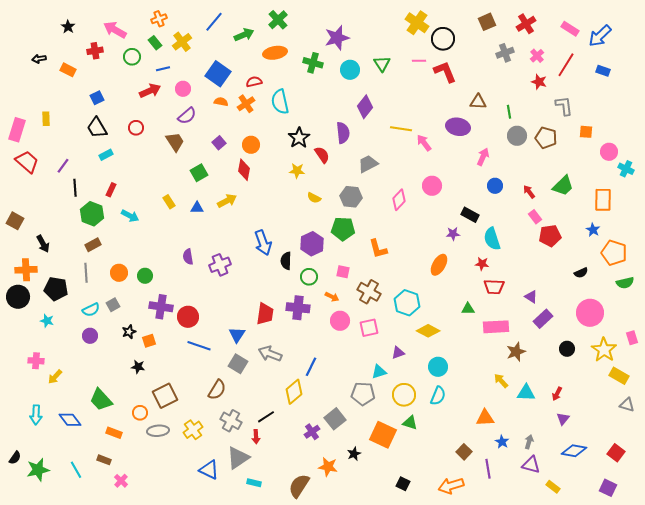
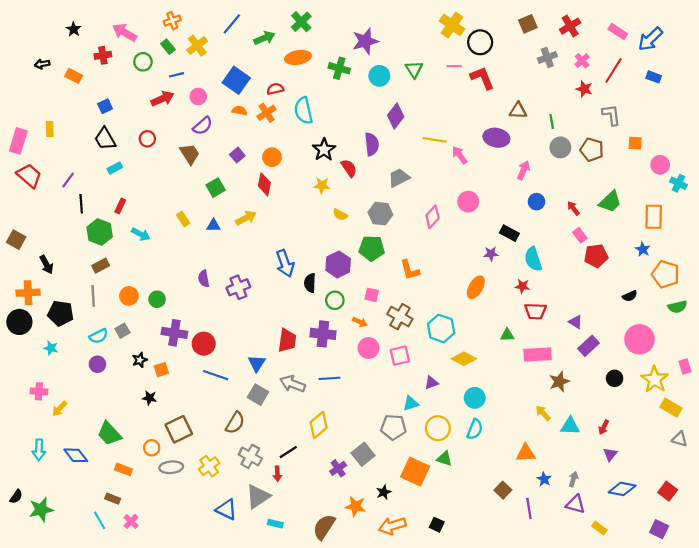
blue line: (311, 367) -> (329, 378), moved, turned 60
cyan line: (76, 470) -> (100, 520), moved
orange arrow: (451, 486) -> (392, 526), moved

